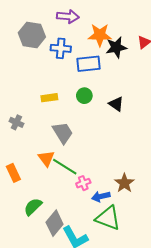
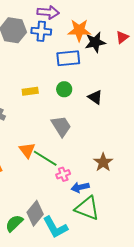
blue cross: (61, 48) -> (41, 31), moved
gray trapezoid: (63, 133) -> (61, 126), moved
brown star: (124, 183) -> (103, 162), moved
green semicircle: (33, 207) -> (14, 223), moved

